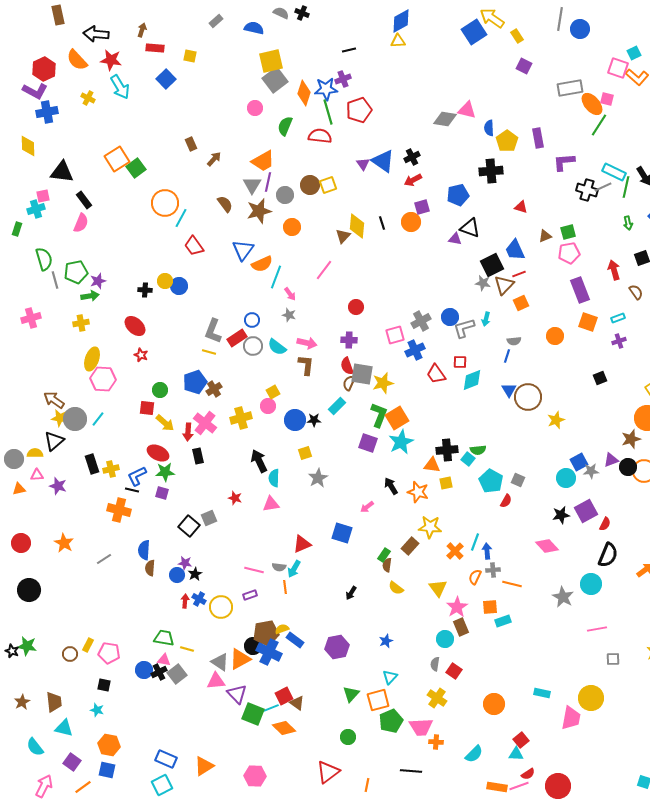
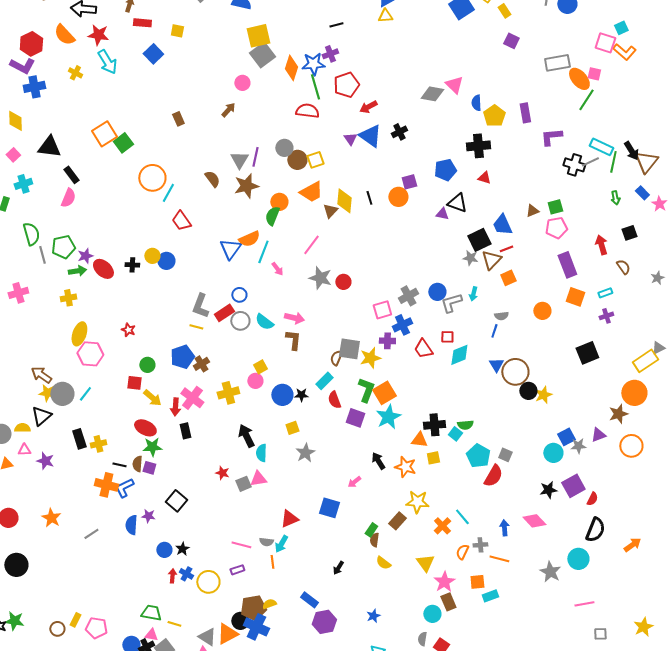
pink triangle: (467, 110) -> (454, 85), turned 30
green semicircle: (285, 126) -> (272, 216), moved
brown arrow: (214, 159) -> (228, 110), moved
orange trapezoid: (263, 161) -> (311, 192), moved
red arrow: (413, 180) -> (368, 107), moved
gray circle: (285, 195) -> (284, 148), moved
pink square: (43, 196) -> (13, 155), moved, turned -32
red triangle: (521, 207) -> (484, 178), moved
blue triangle: (243, 250) -> (230, 249), moved
gray star: (289, 315) -> (320, 278), moved, size x1.6
red ellipse: (135, 326) -> (103, 269), moved
purple cross: (349, 340) -> (387, 341), moved
red semicircle: (347, 366) -> (334, 400), moved
black square: (600, 378) -> (587, 353), size x1.6
black circle: (628, 467) -> (528, 391), moved
blue L-shape: (137, 476) -> (124, 488), moved
red semicircle: (506, 501) -> (493, 476), size x1.6
gray square: (209, 518) -> (243, 484), moved
cyan line: (475, 542) -> (462, 517), turned -60
blue arrow: (487, 551) -> (504, 528), moved
purple star: (185, 563) -> (148, 516), moved
brown semicircle: (150, 568) -> (137, 464), moved
blue rectangle: (295, 640) -> (309, 600), moved

